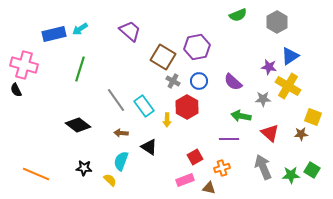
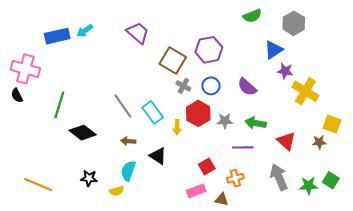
blue triangle: (290, 56) -> (274, 50), moved
green line: (80, 69) -> (59, 105), moved
gray star: (263, 99) -> (225, 121), moved
yellow semicircle: (110, 180) -> (117, 191), turned 120

